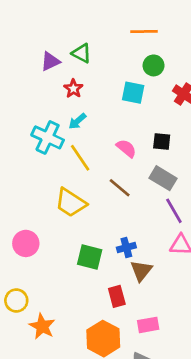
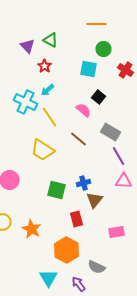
purple triangle: (50, 61) -> (28, 46), turned -49
black square: (162, 142) -> (98, 97), moved, turned 32
pink rectangle: (148, 325) -> (116, 232), moved
orange star: (42, 326) -> (32, 229), moved

